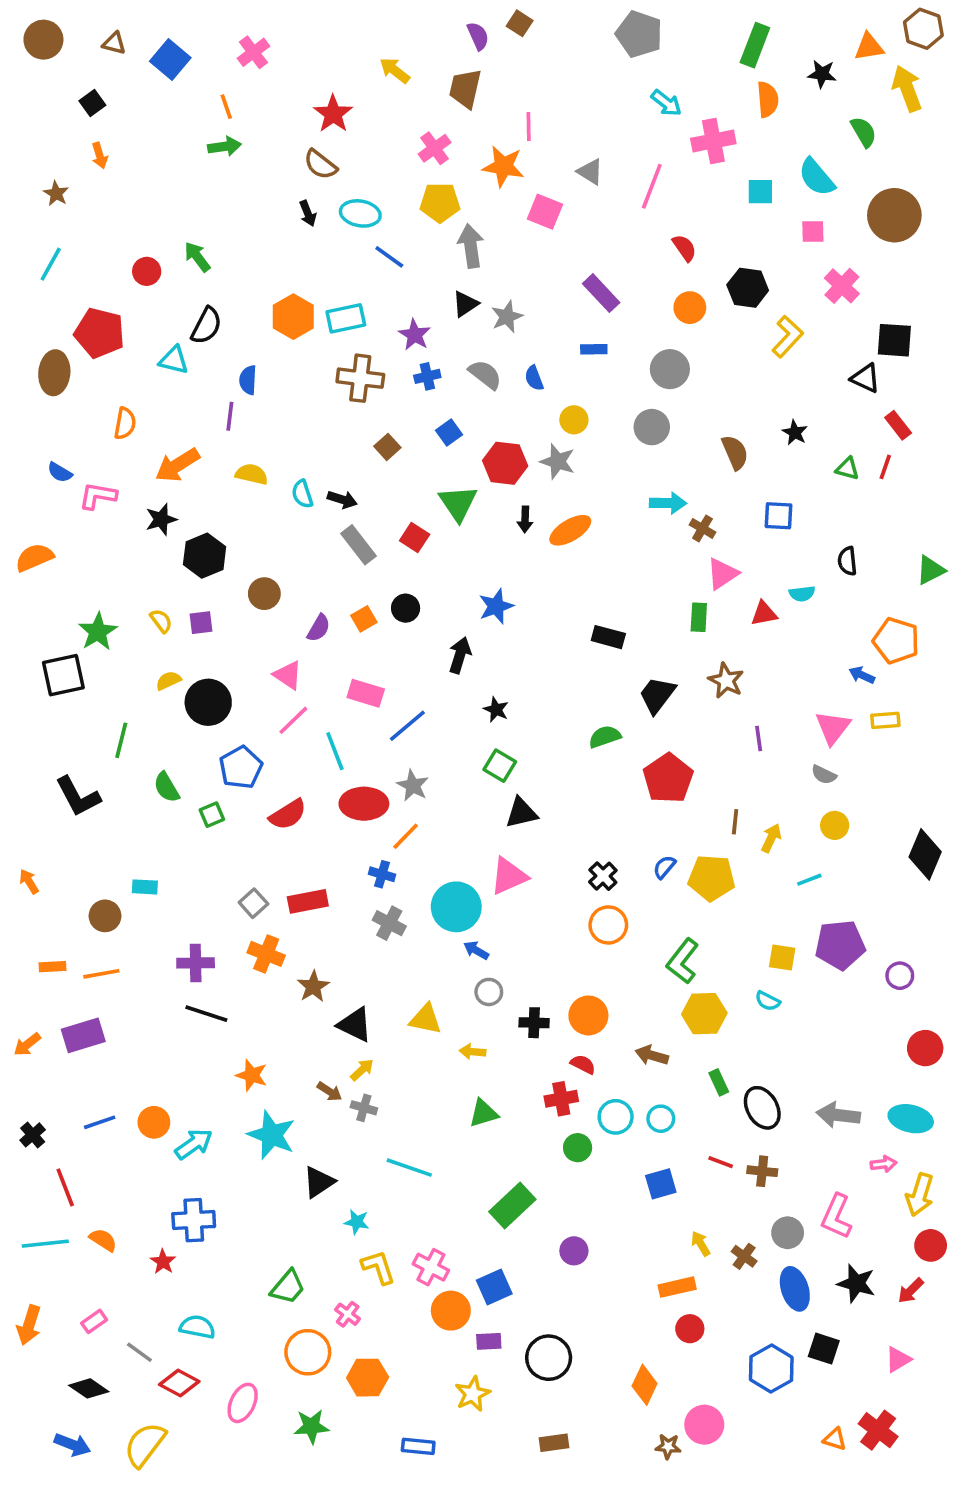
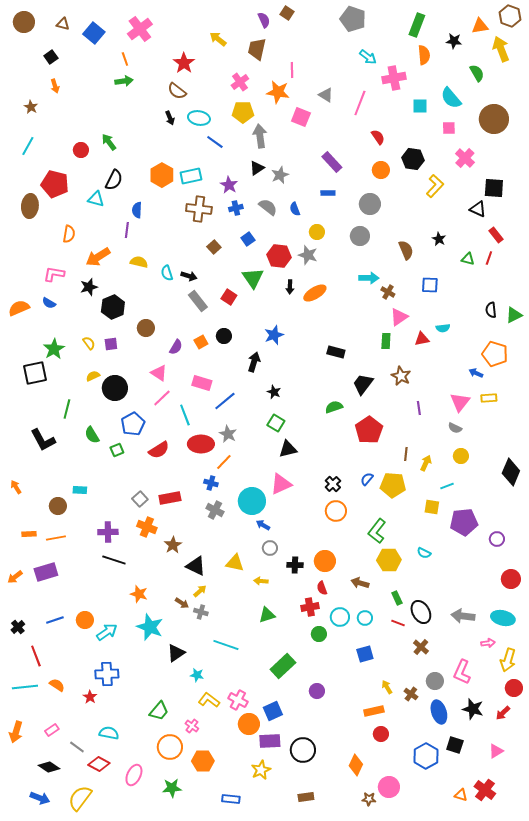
pink cross: (253, 52) -> (140, 29), size x1.4
blue semicircle: (60, 472) -> (49, 303), moved
black semicircle: (847, 561) -> (491, 310), moved
yellow square: (782, 958) -> (432, 507), moved
red semicircle: (583, 1064) -> (322, 588), turned -136
red line: (721, 1162) -> (398, 623), moved
brown cross: (762, 1171) -> (421, 647), turned 35
yellow L-shape: (378, 1267) -> (209, 700), turned -35
purple rectangle: (489, 1341) -> (270, 741), size x1.5

